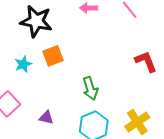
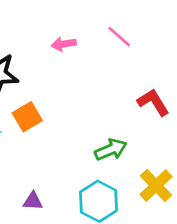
green arrow: (90, 88) -> (111, 150), moved, turned -85

